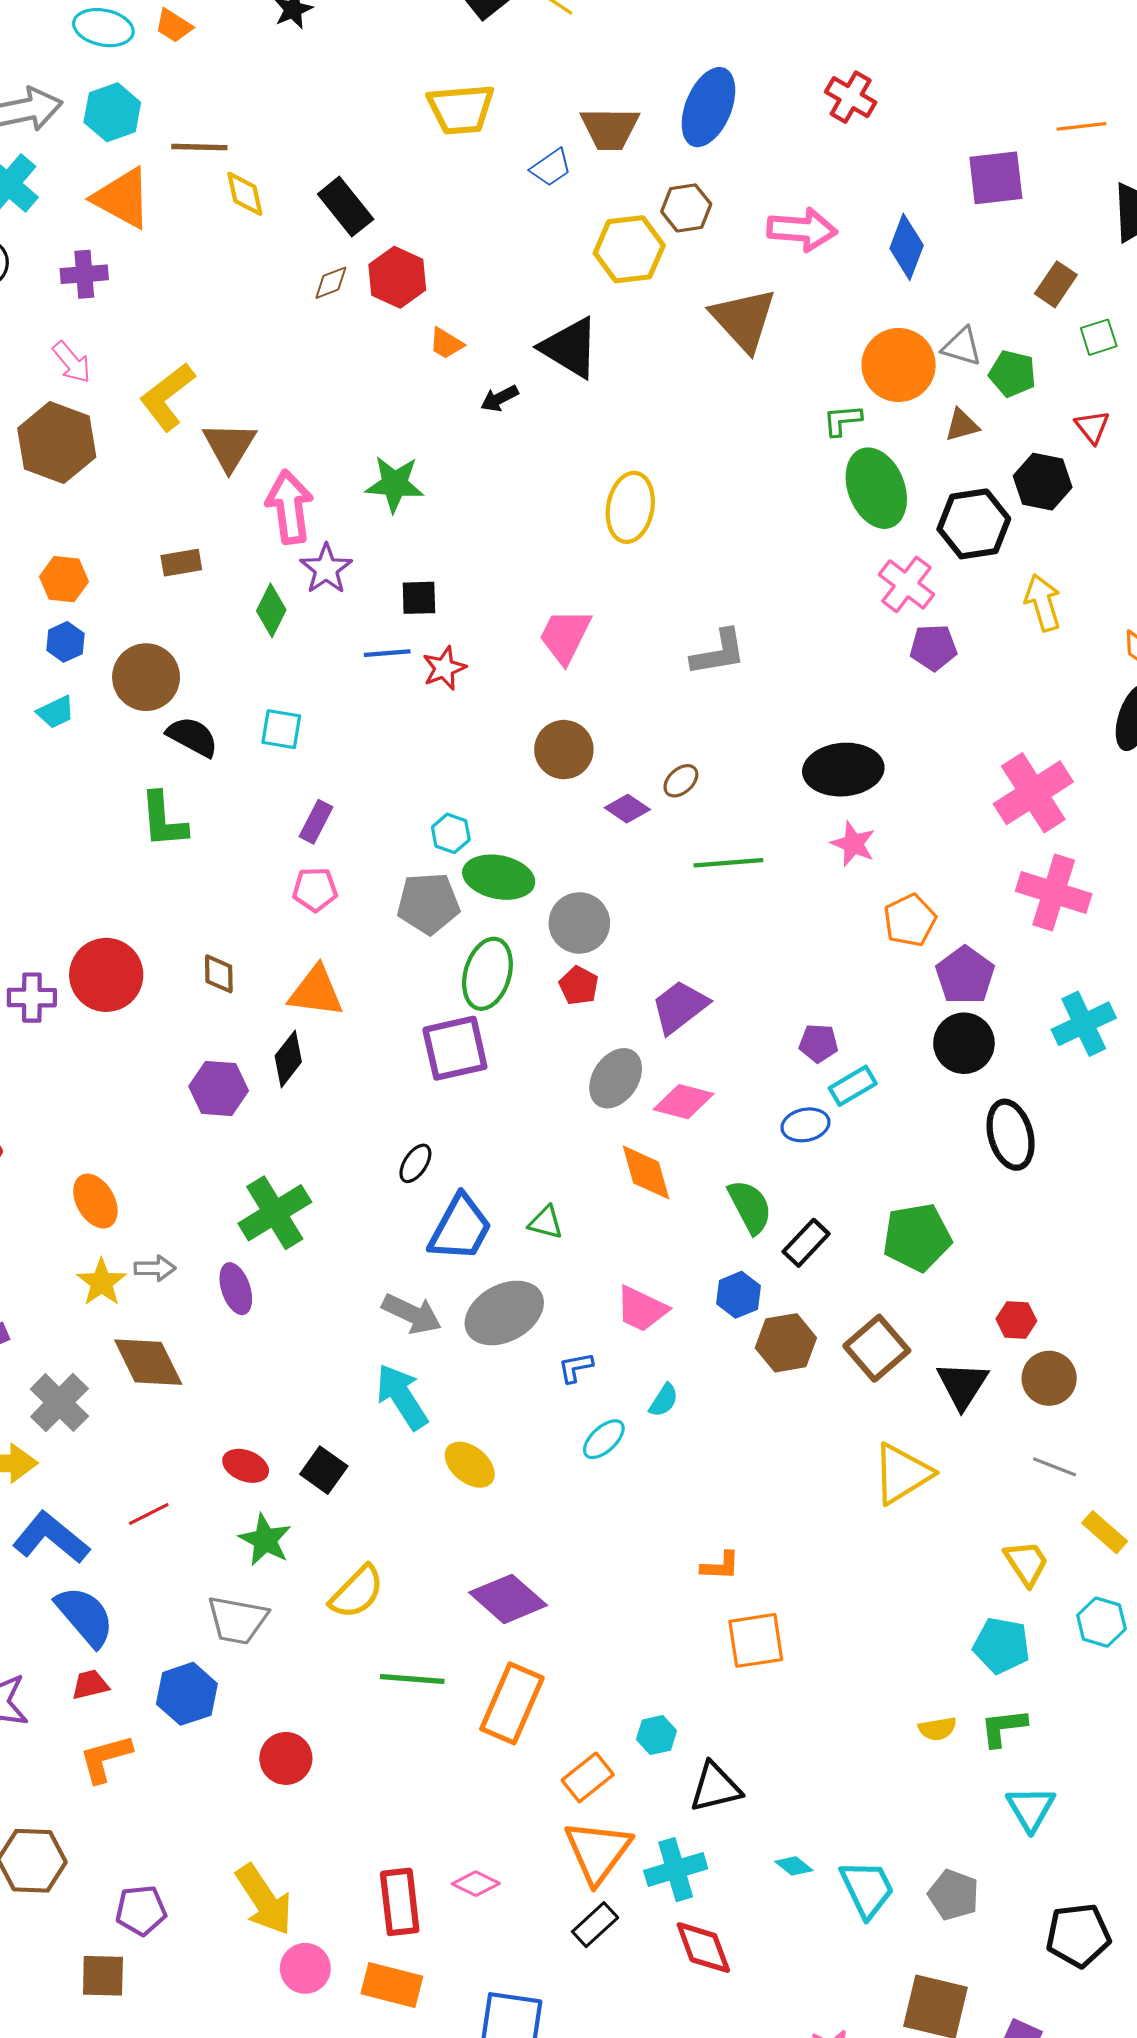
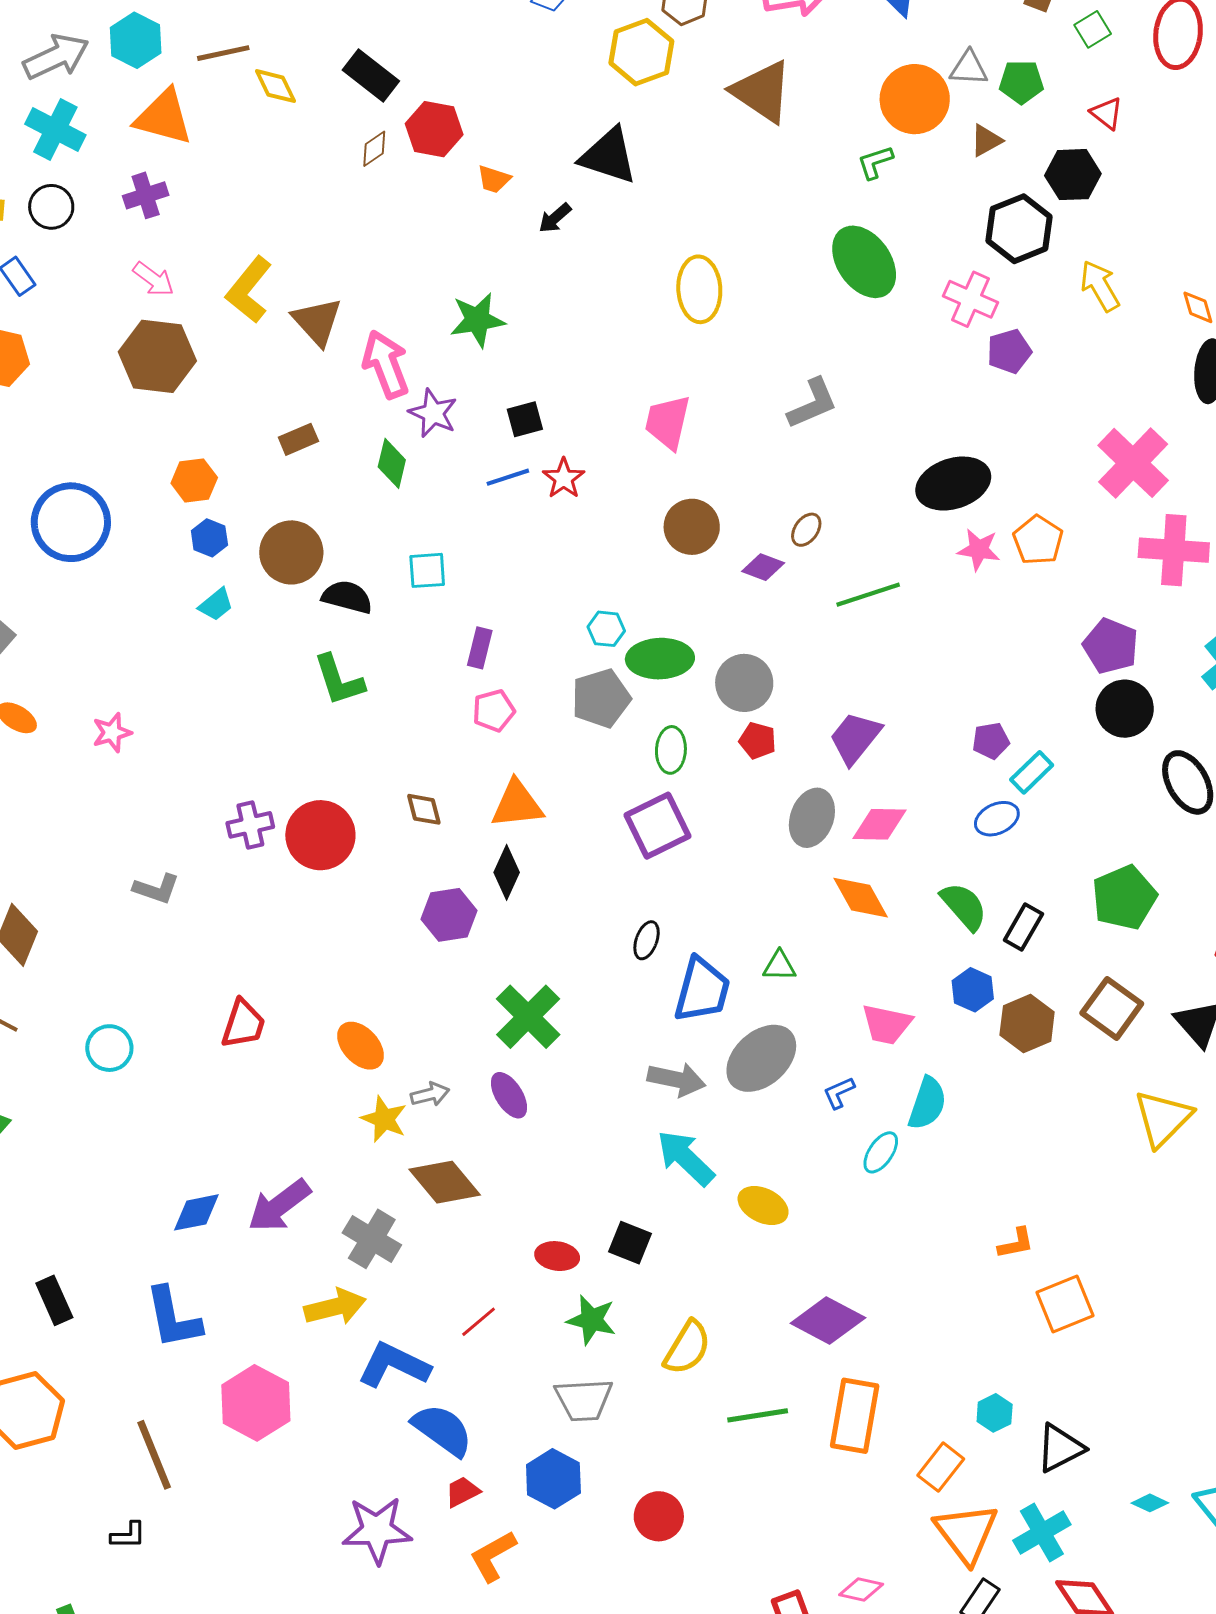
green ellipse: (876, 488) -> (864, 262), moved
orange pentagon: (910, 920) -> (1038, 540), moved
green ellipse: (487, 974) -> (671, 750), size x0.7
purple cross: (32, 998) -> (250, 825), moved
cyan semicircle: (664, 1400) -> (927, 1103), size x1.6

